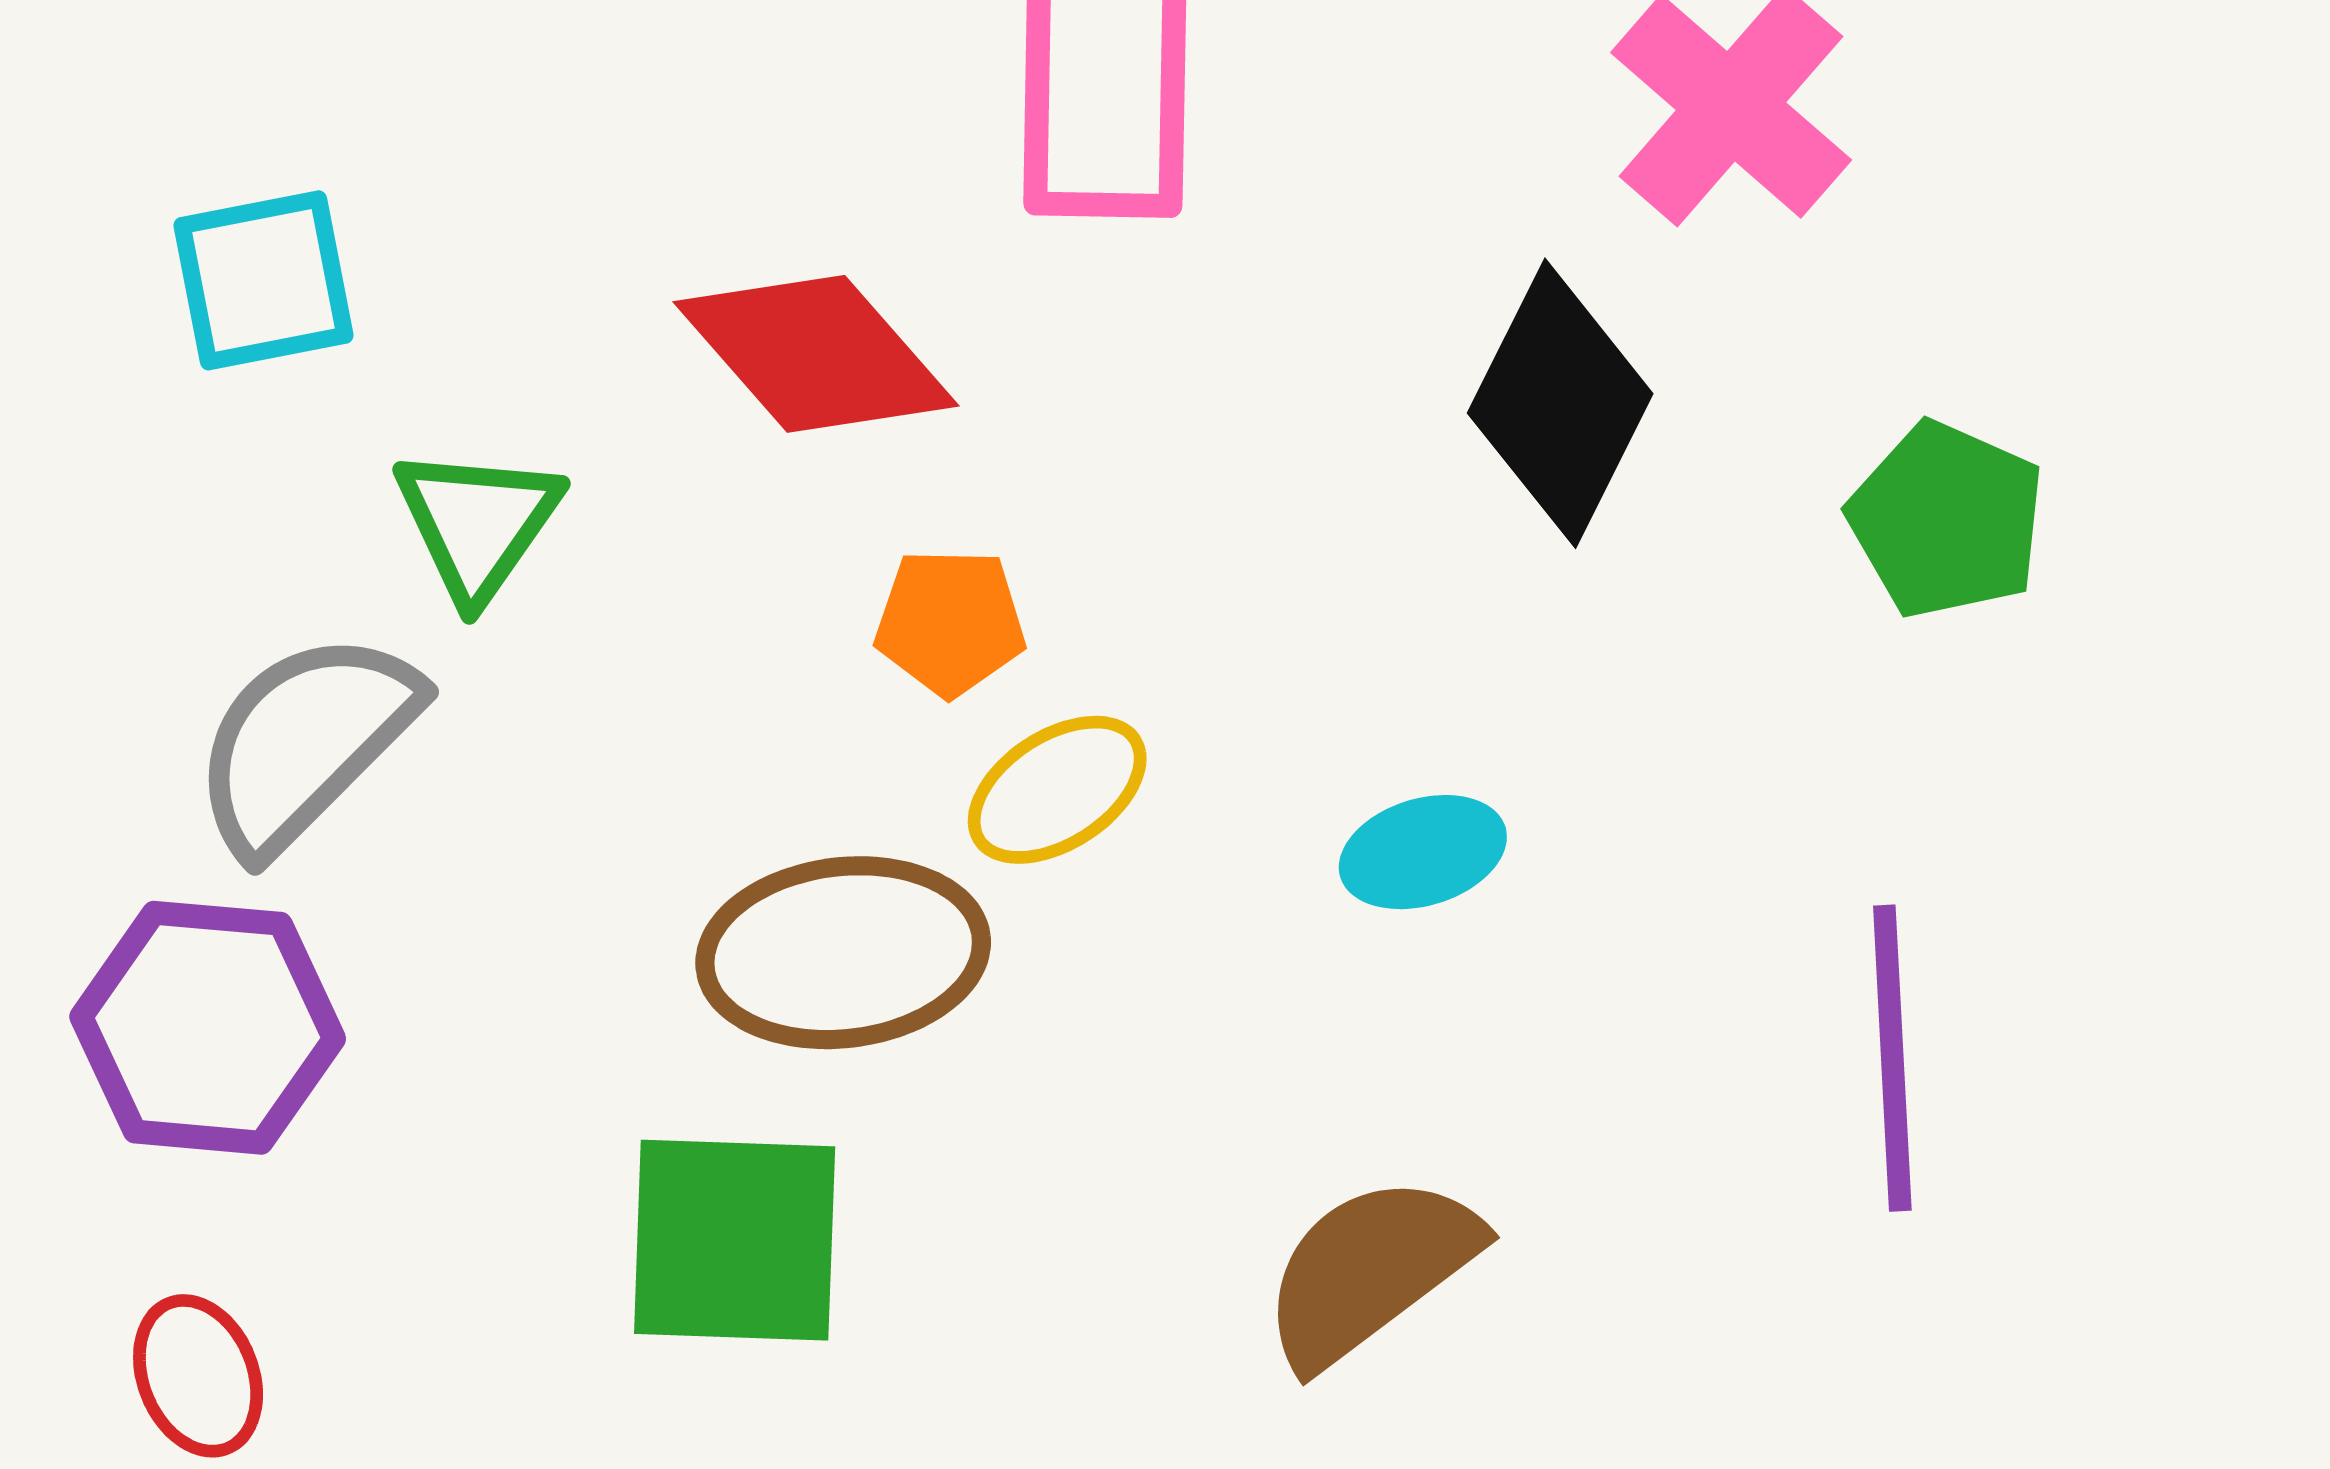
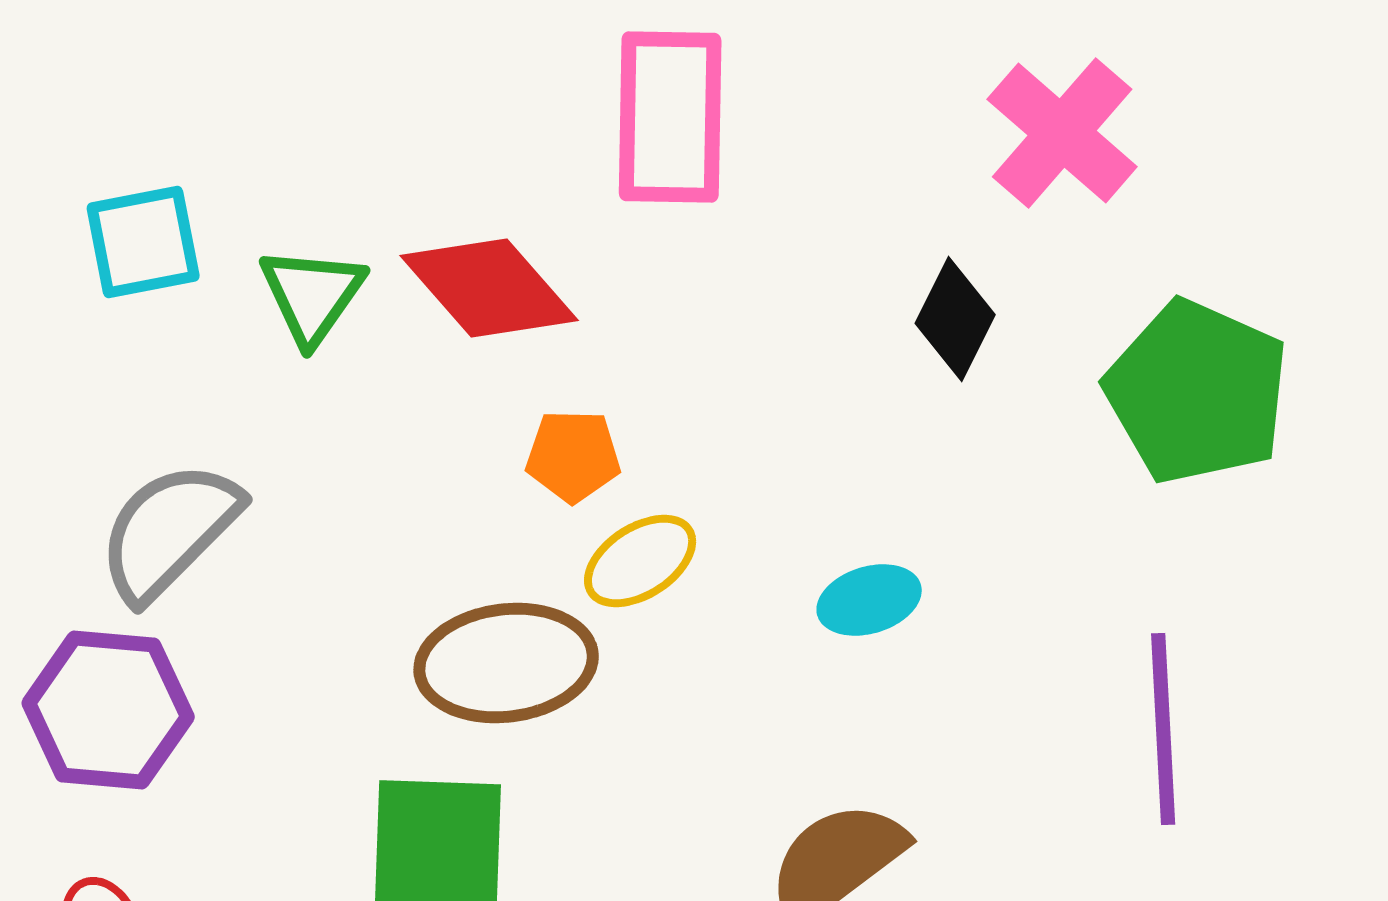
black diamond: (1560, 403) -> (955, 319), size x0.7
green pentagon: (1947, 520) -> (1197, 392), size x1.5
green triangle: (477, 523) -> (312, 295), moved

